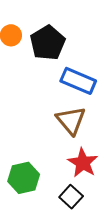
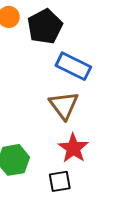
black square: (71, 197) -> (60, 181), turned 35

